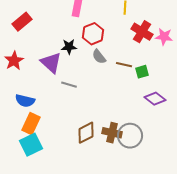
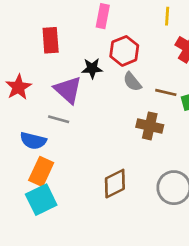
red rectangle: (22, 22) -> (51, 40), moved, turned -54
gray line: (69, 85) -> (59, 119), moved
brown cross: (112, 133) -> (150, 126), moved

